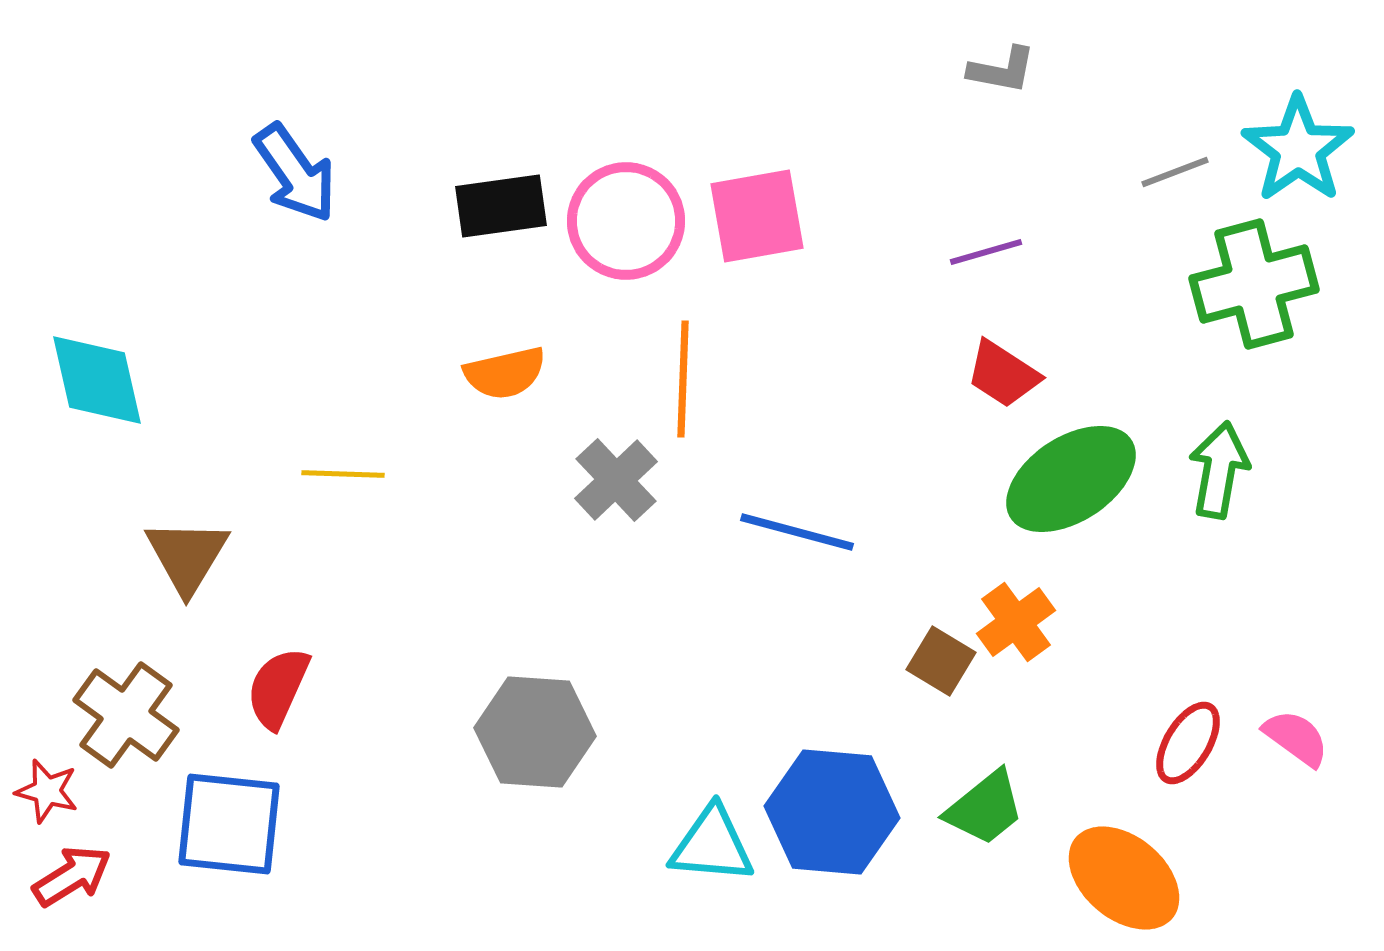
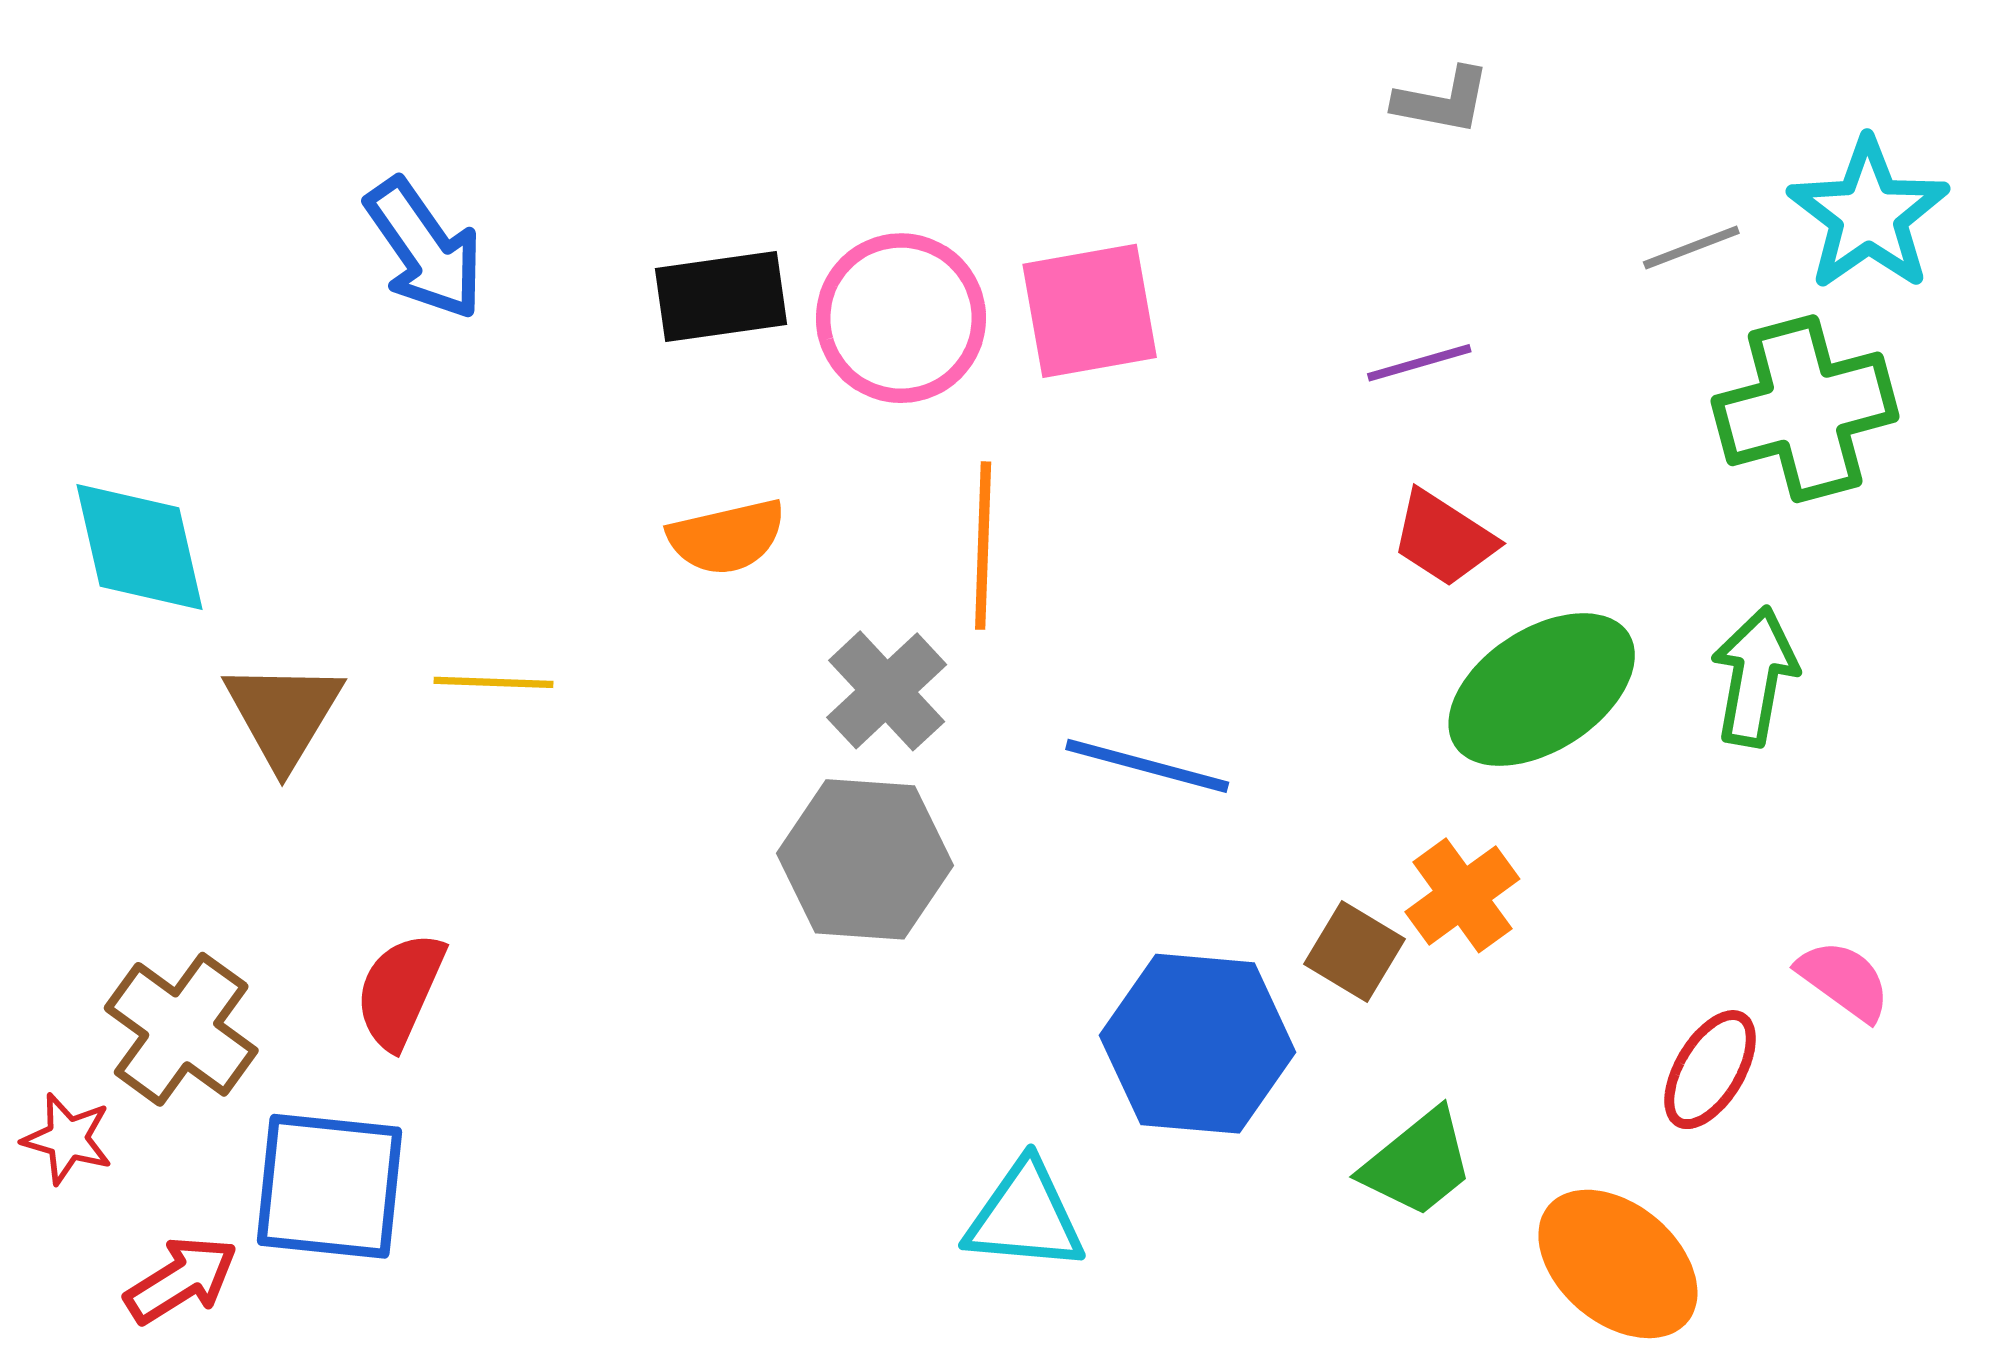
brown triangle: (187, 556) -> (283, 714), moved
gray hexagon: (535, 732) -> (865, 859), moved
pink semicircle: (1296, 738) -> (1844, 980), moved
blue hexagon: (832, 812) -> (1198, 1044), moved
red arrow: (72, 876) -> (181, 1280), moved

